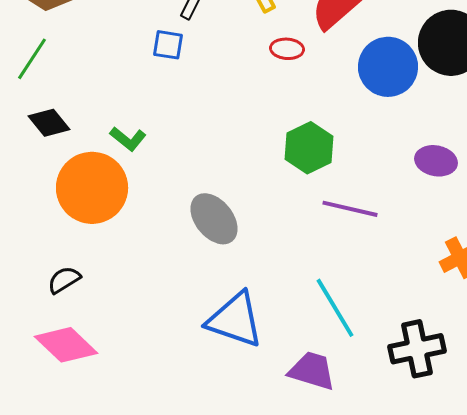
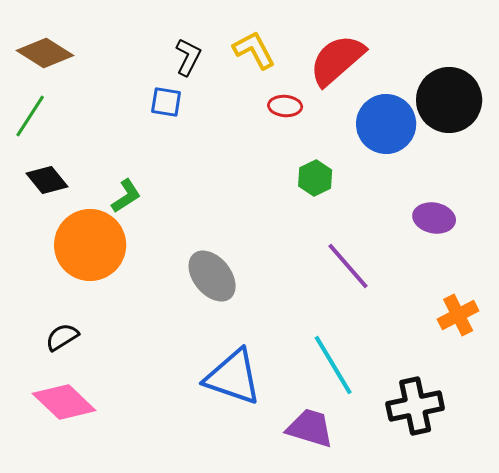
green L-shape: (128, 139) -> (126, 196), turned -72
green hexagon: (309, 148) -> (315, 178), moved, size x0.7
purple line: (350, 209) -> (348, 266), turned 36

